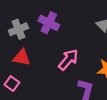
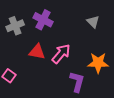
red triangle: (22, 57) -> (37, 52), moved

